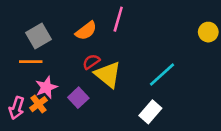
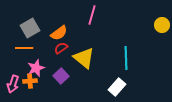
orange semicircle: (86, 31) -> (59, 33), moved
red semicircle: (91, 62) -> (61, 48), moved
cyan line: (162, 75) -> (126, 58), turned -50
orange cross: (38, 104) -> (30, 81), turned 32

